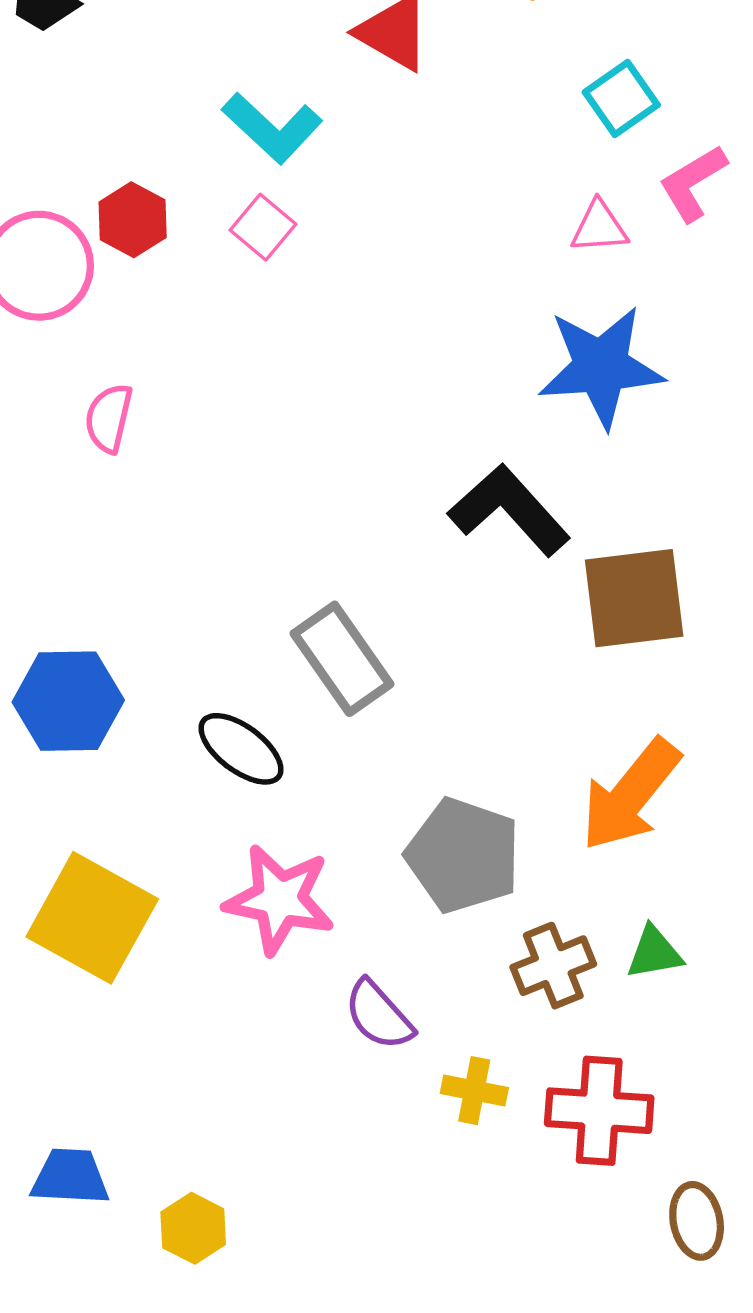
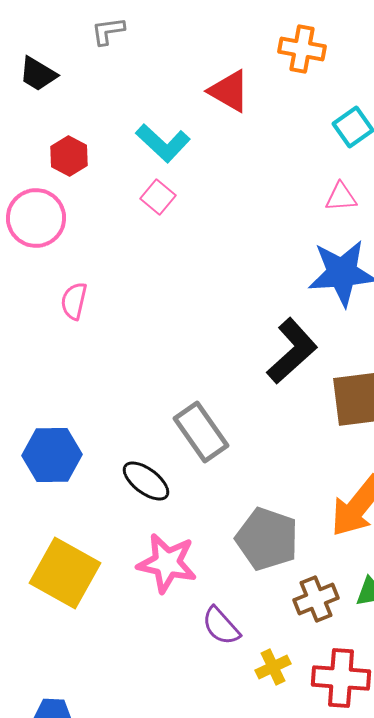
red hexagon: (133, 220) -> (69, 156), moved
black L-shape: (509, 510) -> (292, 351), turned 90
yellow cross: (474, 1091) -> (273, 667), turned -36

